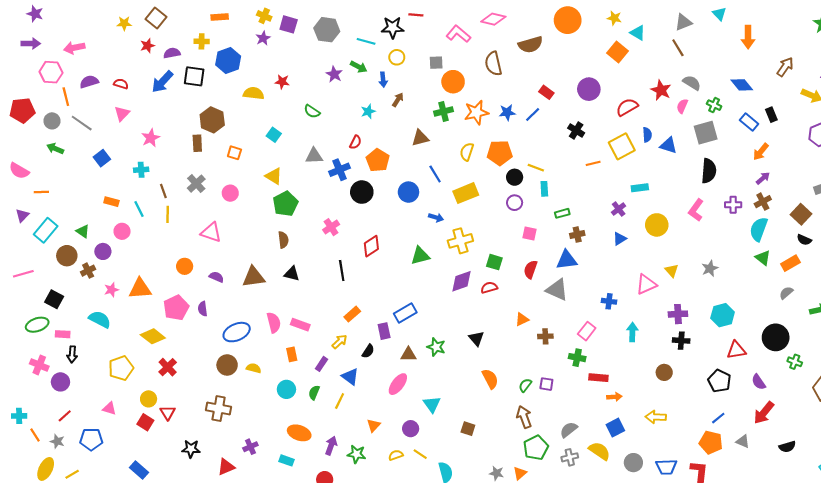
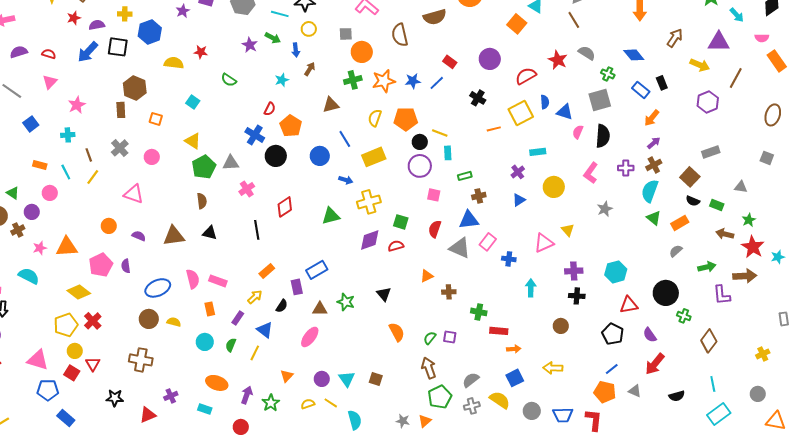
pink semicircle: (682, 106) -> (578, 132), moved
gray triangle: (314, 156) -> (231, 163), moved
blue cross: (340, 170) -> (255, 135), turned -36
purple circle: (515, 203) -> (420, 166), size x1.5
yellow line: (168, 214) -> (93, 177), turned 35
gray star: (710, 268) -> (605, 209), moved
pink rectangle: (587, 331) -> (488, 242), moved
yellow pentagon: (121, 368) -> (66, 325), moved
cyan triangle: (432, 404) -> (347, 379), moved
pink triangle: (109, 408) -> (38, 360), size x1.6
blue pentagon: (91, 439) -> (48, 390), moved
green star: (356, 454) -> (271, 403), turned 30

